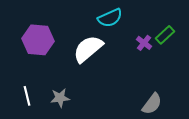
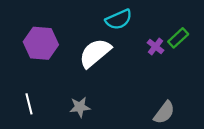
gray star: (60, 98) -> (80, 107), moved

